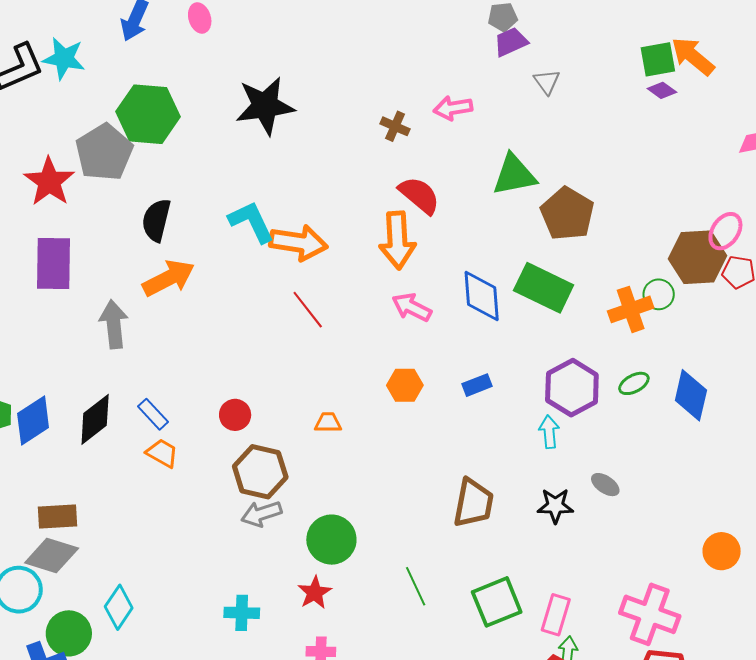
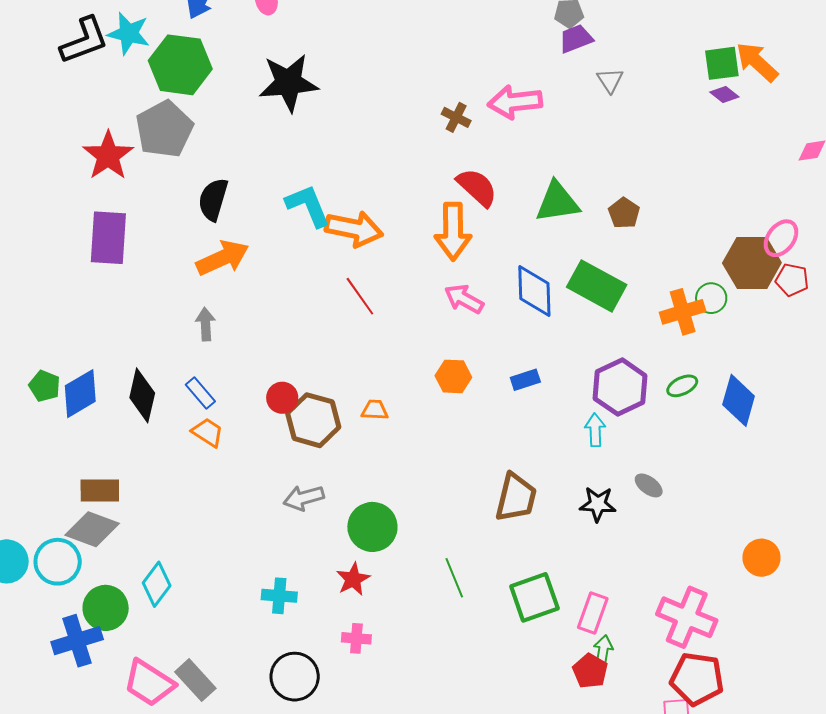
black star: (265, 106) -> (289, 83), moved
pink arrow: (453, 108) -> (515, 102), size x1.4
green hexagon: (148, 114) -> (180, 65), moved
green triangle: (514, 175) -> (557, 202), moved
brown pentagon: (567, 214) -> (624, 213), size x0.6
gray arrow: (114, 324) -> (206, 324), moved, size x0.7
black diamond: (95, 419) -> (142, 395), turned -42
brown hexagon: (260, 472) -> (313, 420), moved

